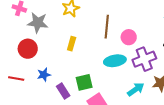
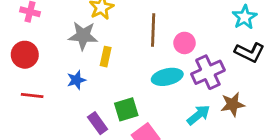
gray star: (38, 23) -> (83, 36), moved
red circle: (28, 49) -> (25, 55), moved
blue star: (44, 75) -> (76, 80), moved
red line: (16, 79) -> (32, 96), moved

